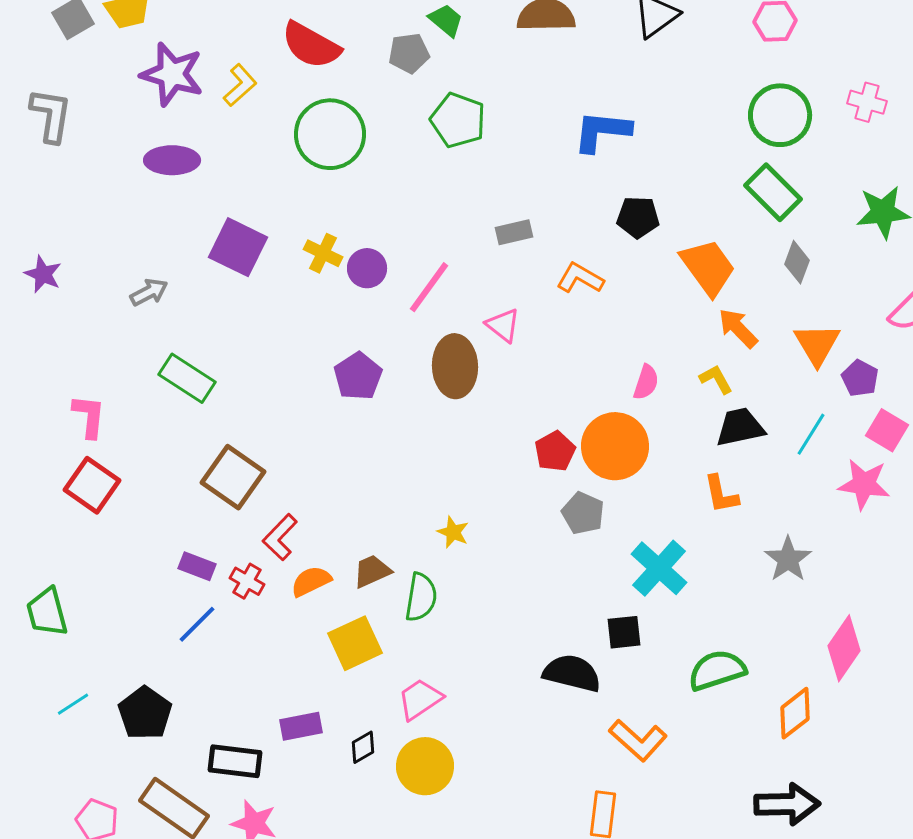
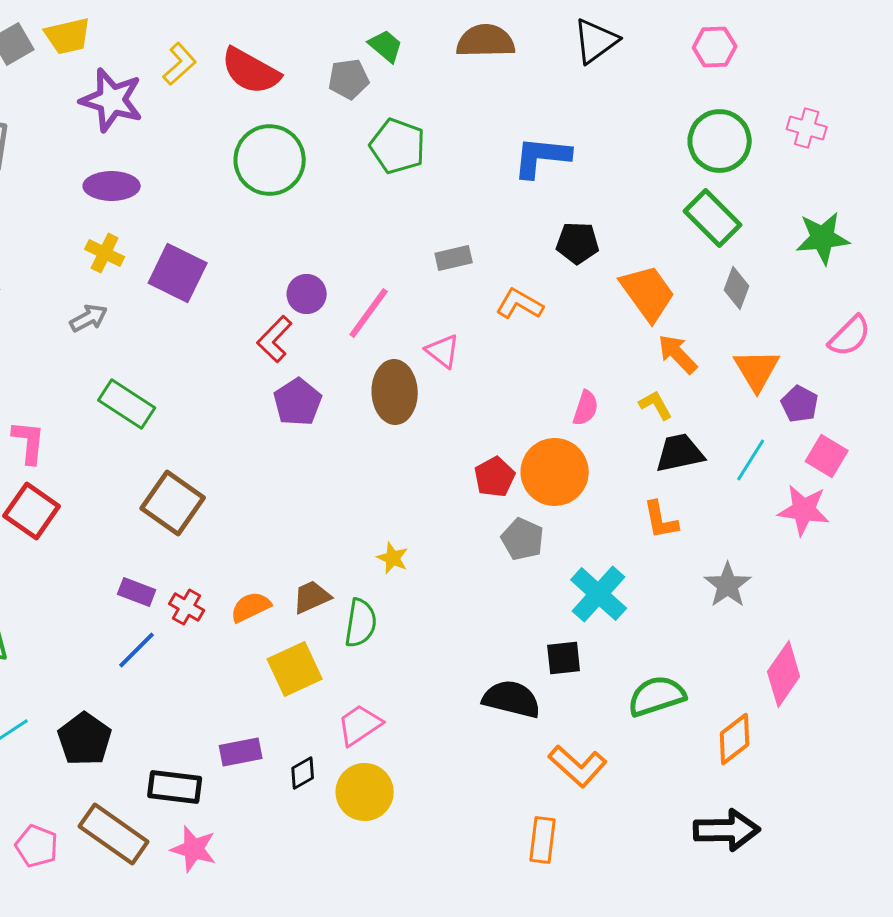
yellow L-shape: (240, 85) -> (180, 64), moved
yellow cross: (323, 253) -> (105, 253), moved
red L-shape: (280, 537) -> (275, 339), moved

